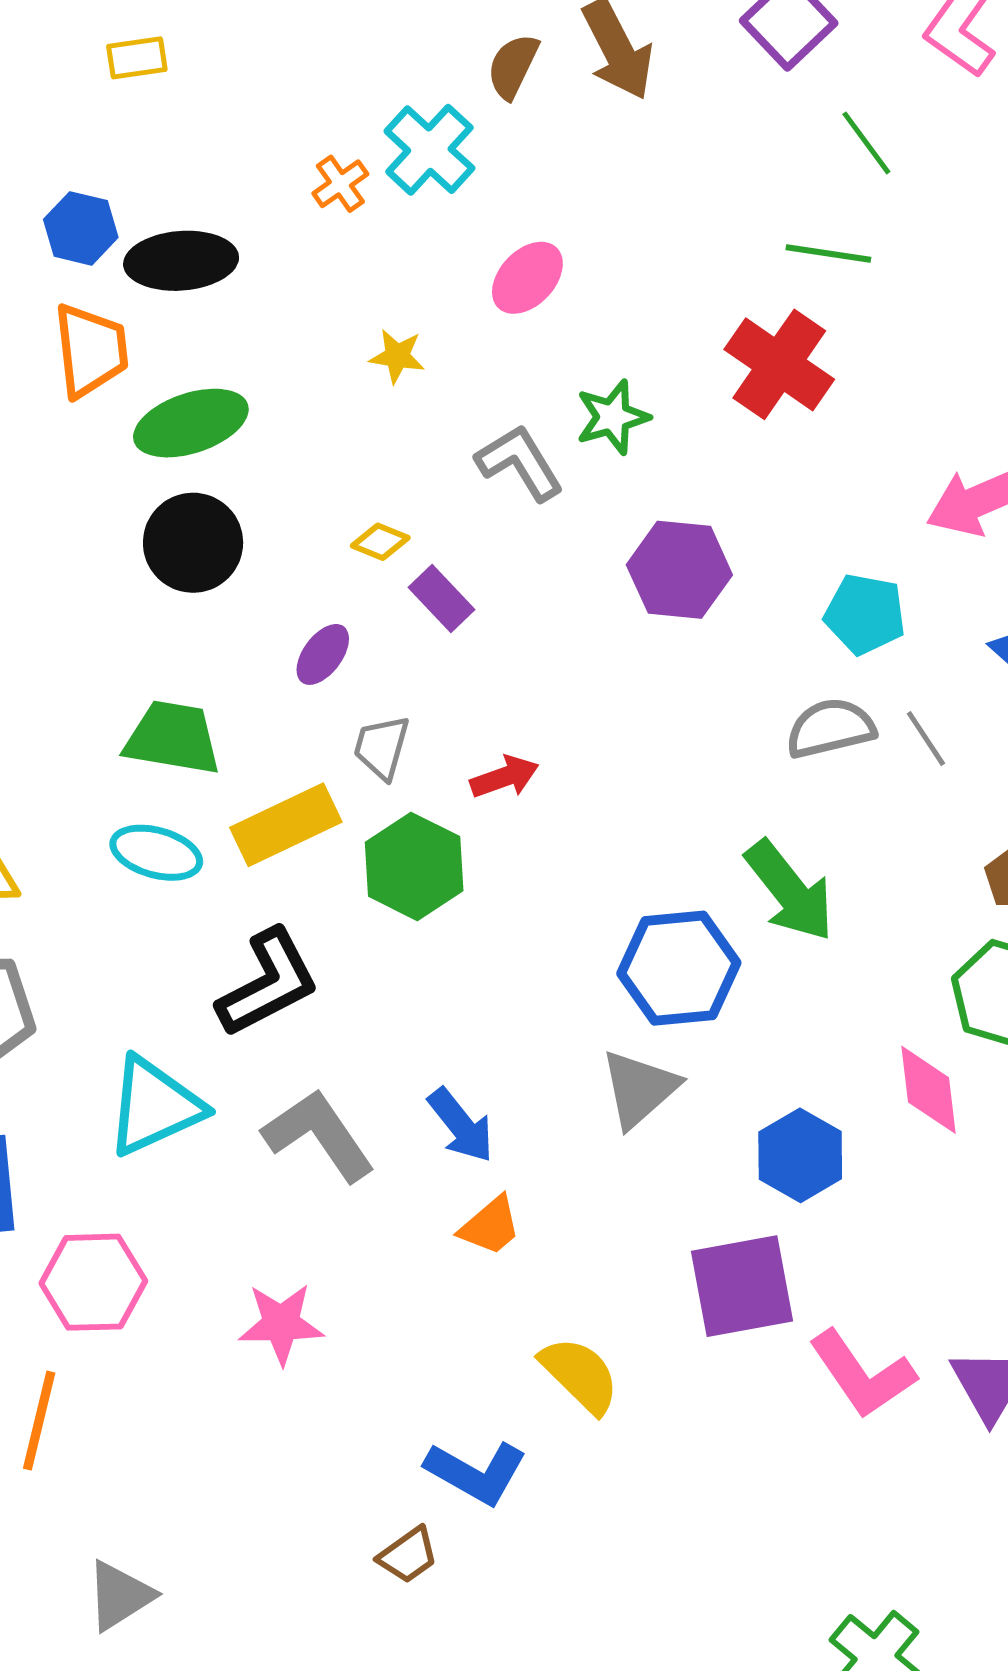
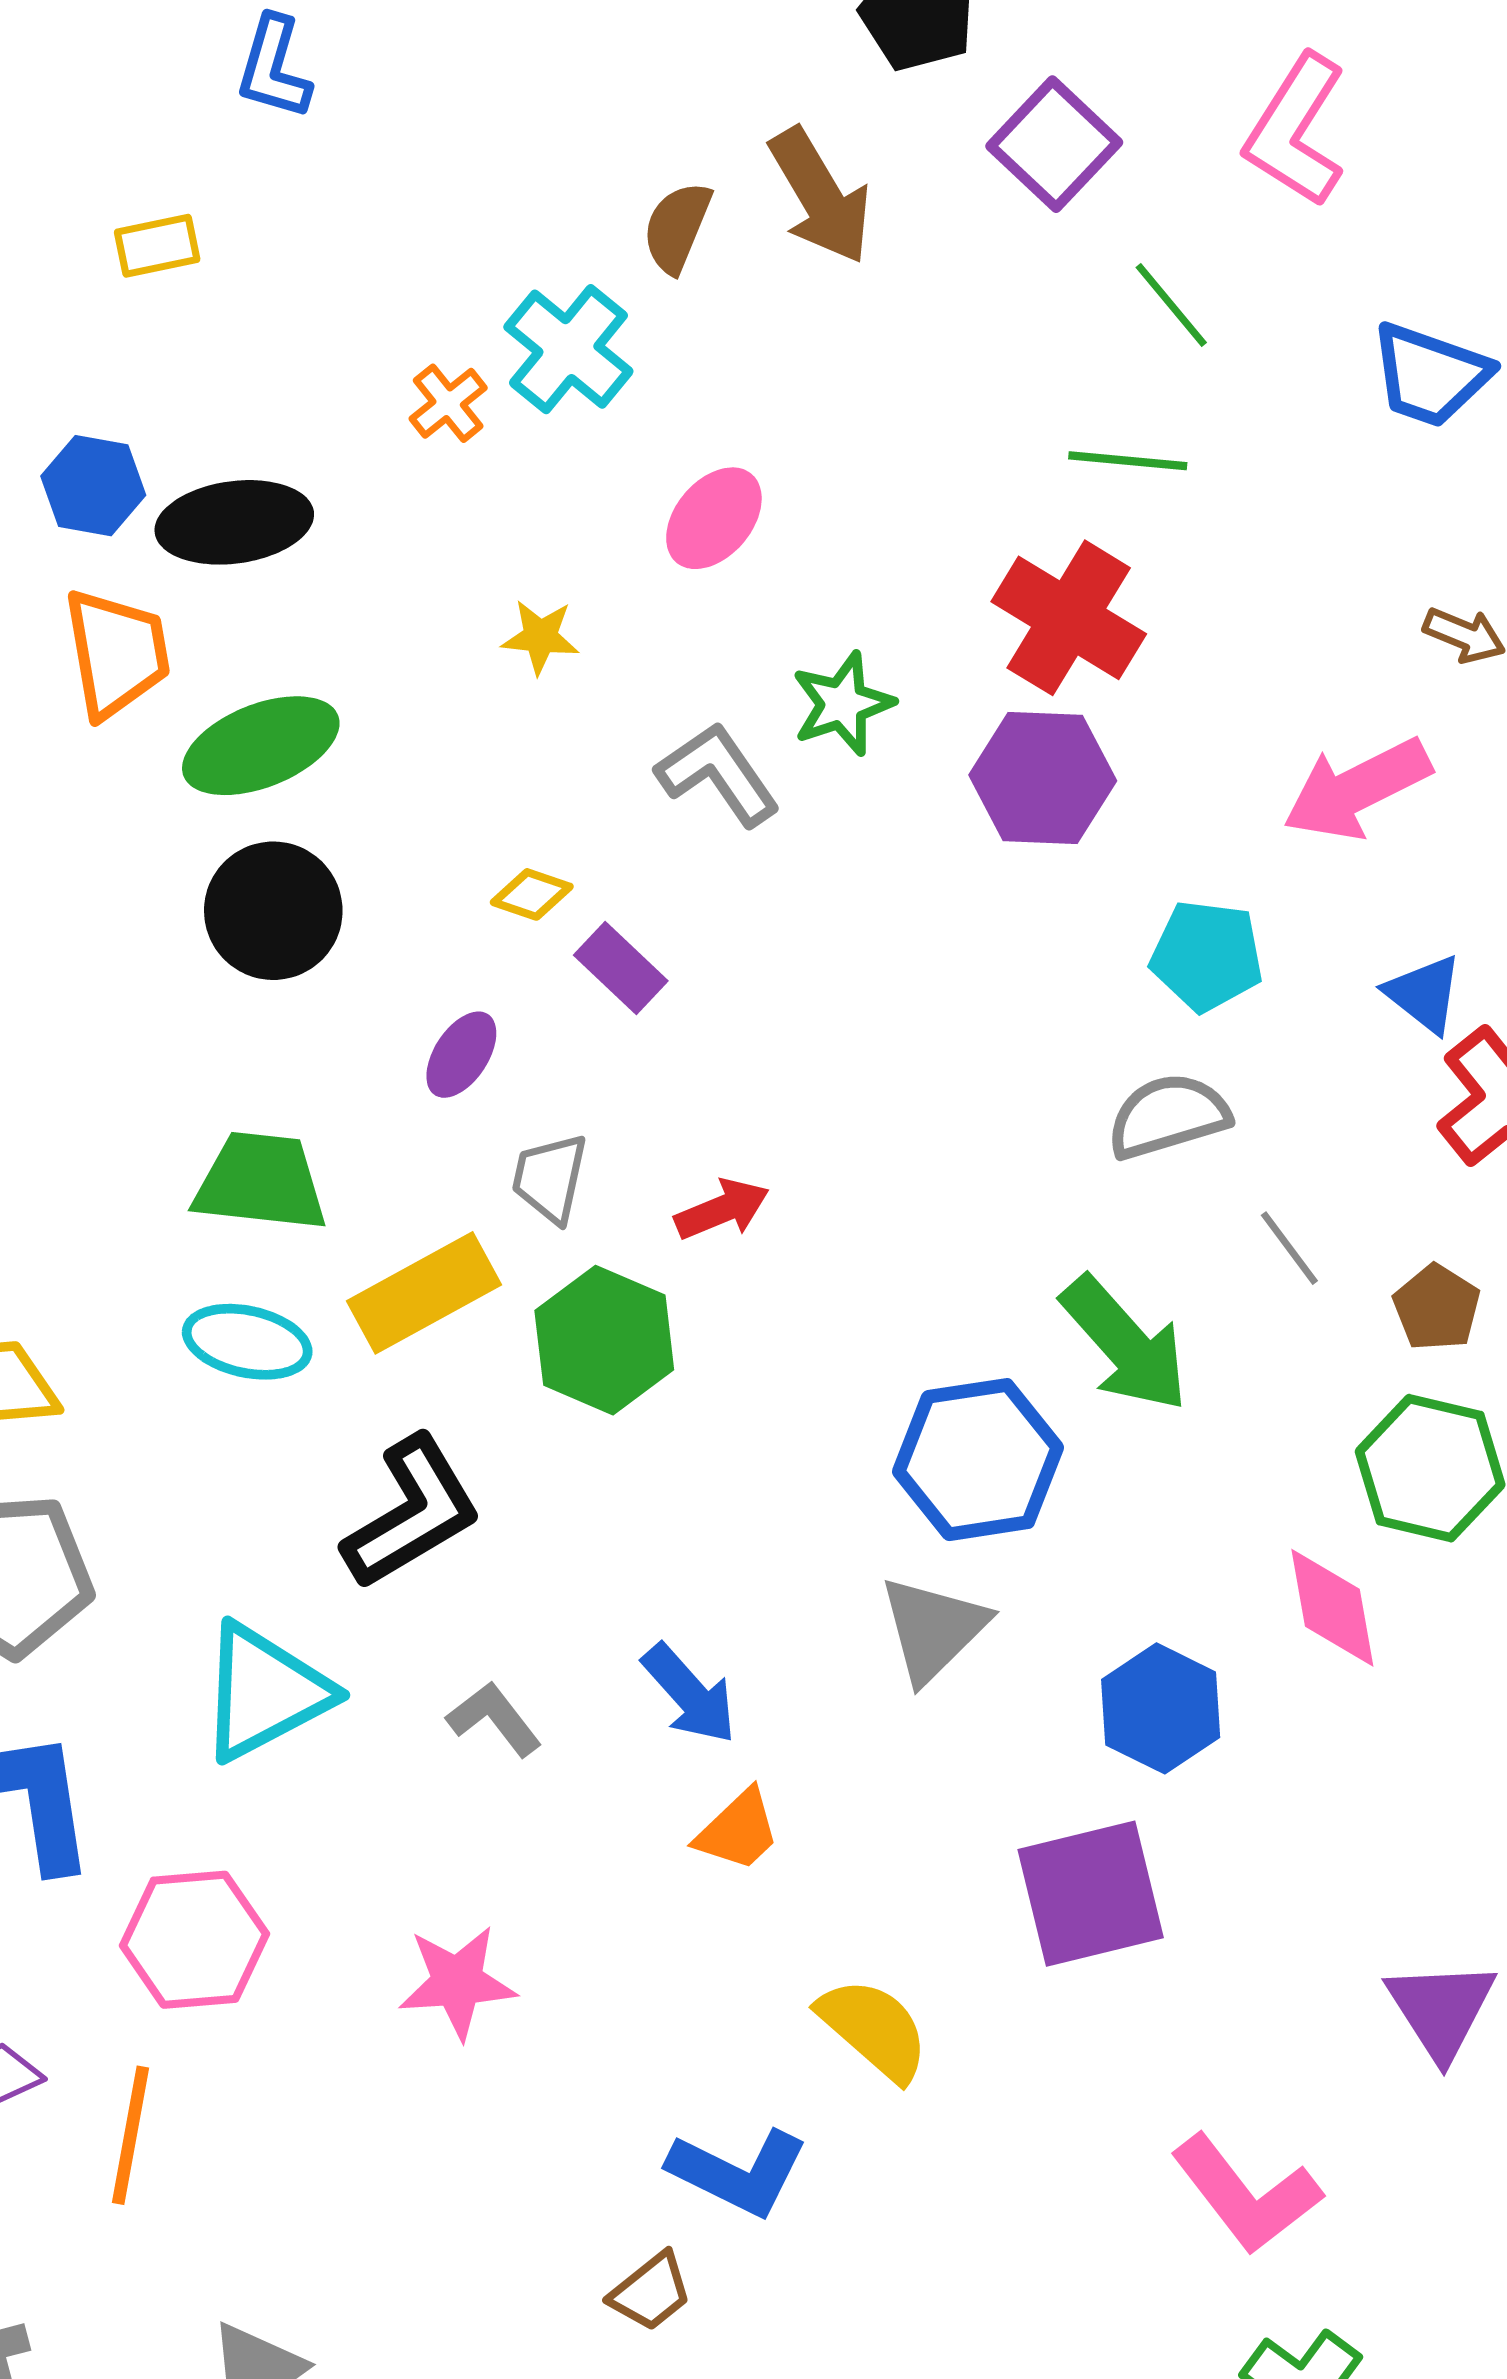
purple hexagon: (679, 570) -> (1043, 778), moved
gray line: (926, 739) -> (1289, 1248), moved
gray L-shape: (319, 1135) -> (494, 1719), size x0.6
pink L-shape: (862, 1374) -> (1246, 2194), moved

